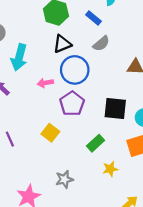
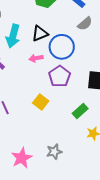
black triangle: (62, 44) -> (40, 34), moved
gray star: (64, 179) -> (54, 152), moved

